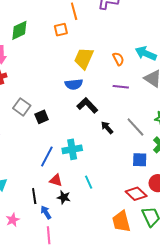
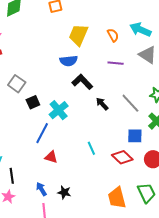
black square: (42, 117) -> (33, 102), moved
cyan cross: (72, 149) -> (59, 110), moved, turned -30
cyan line: (89, 182) -> (91, 148), moved
red diamond: (136, 194) -> (122, 157), moved
black line: (34, 196) -> (12, 176), moved
black star: (64, 197) -> (64, 192), moved

